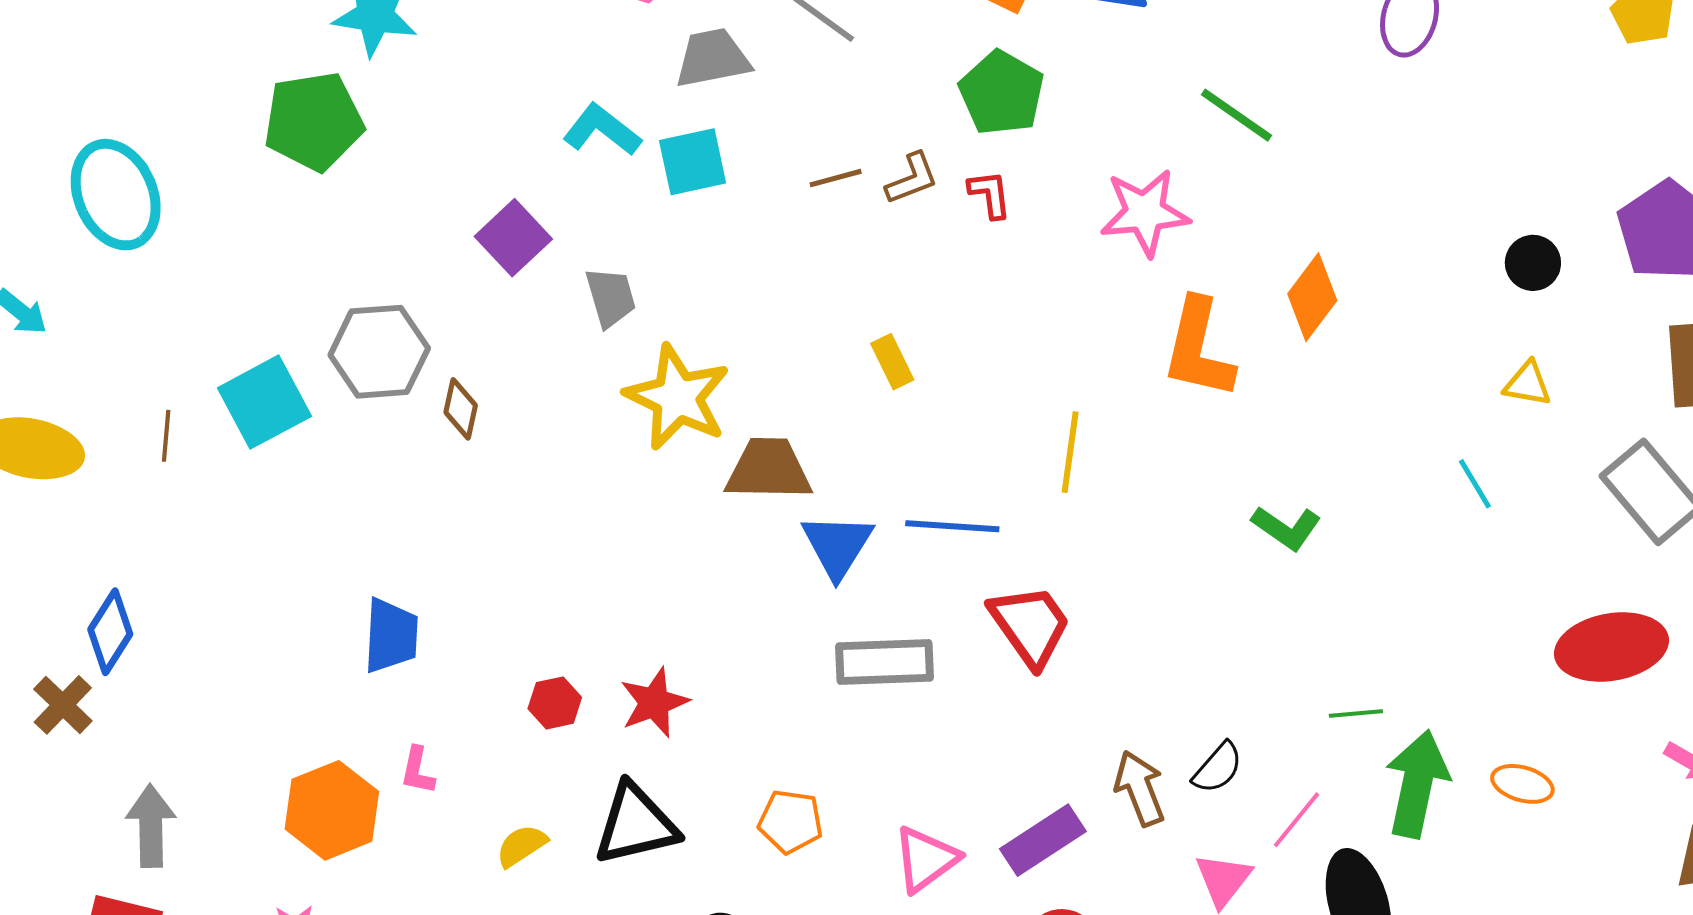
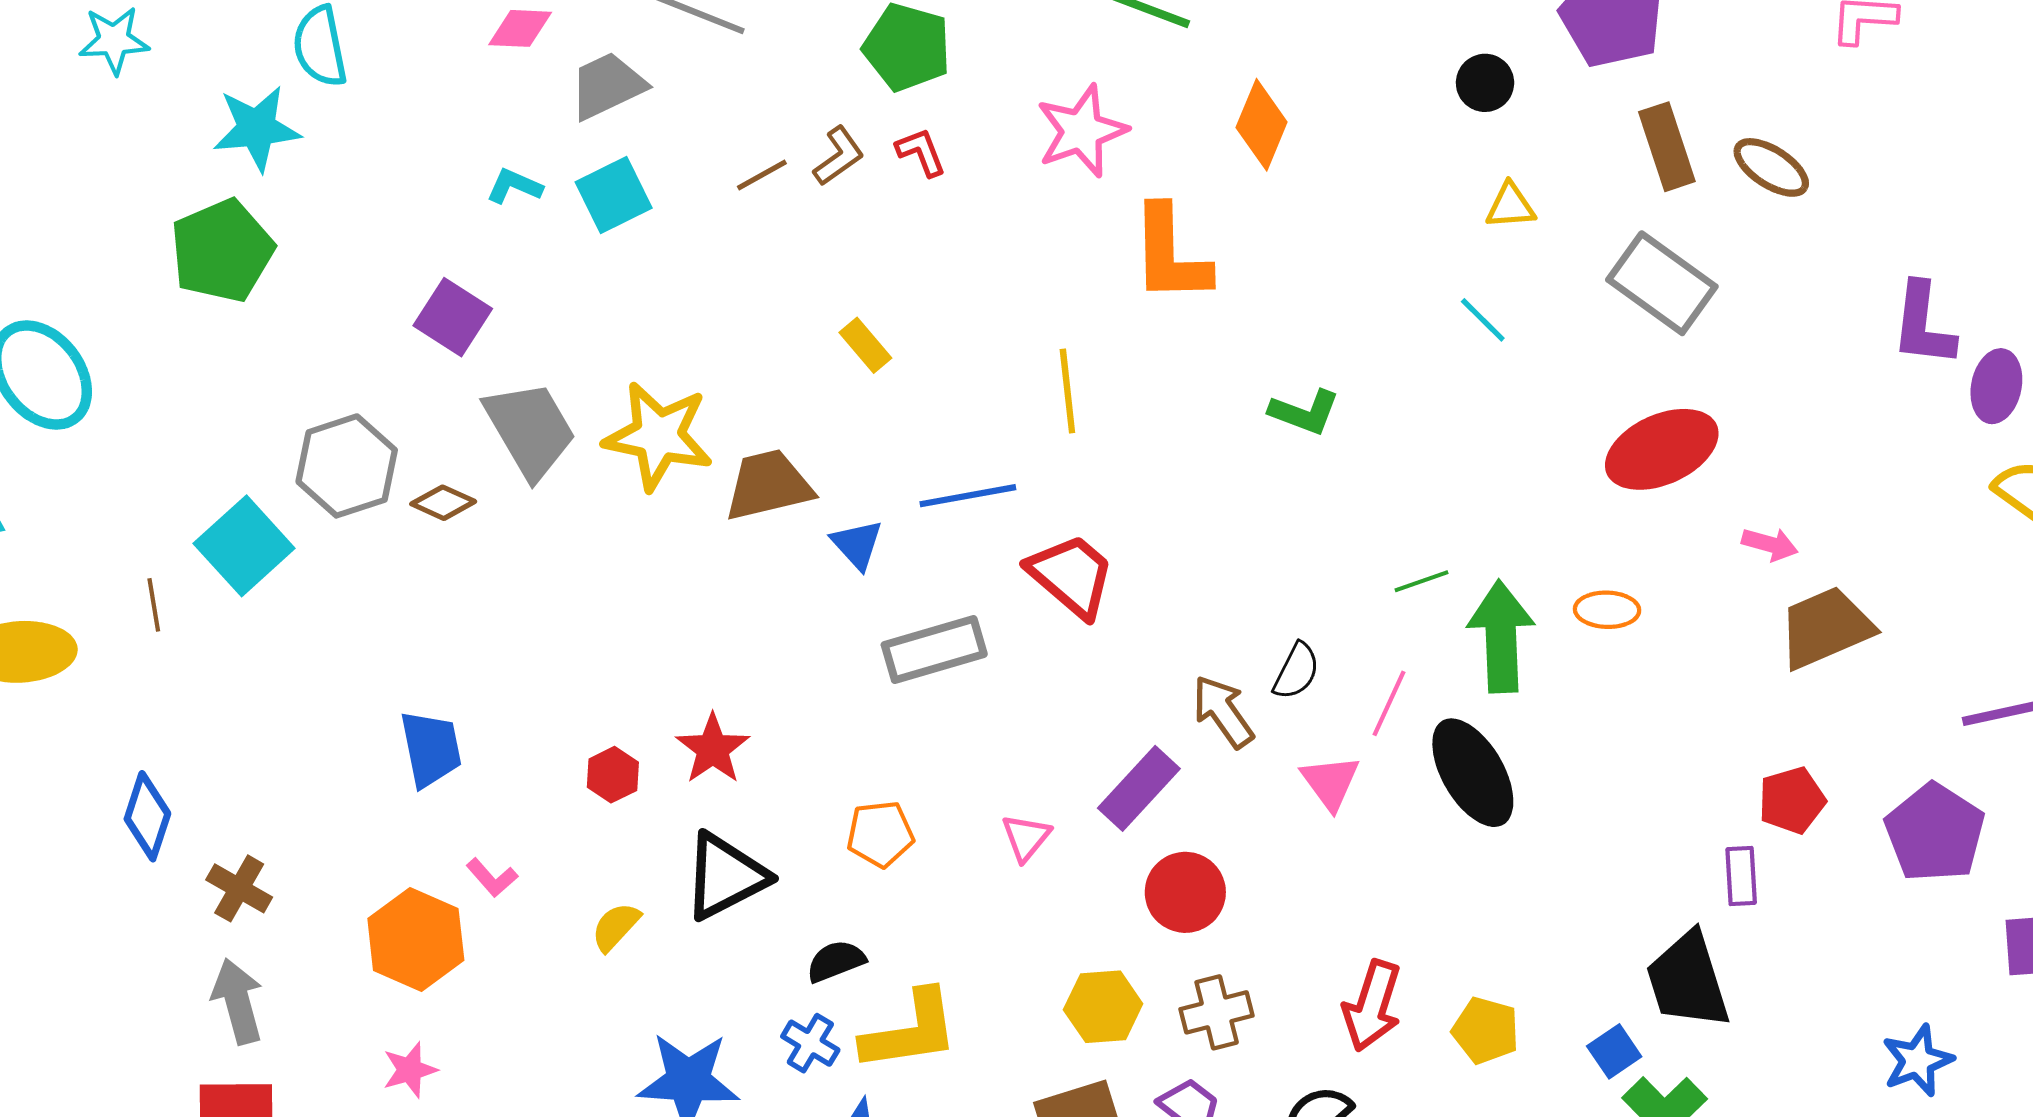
cyan L-shape: (602, 130) -> (514, 186), size x0.7
gray trapezoid: (611, 297) -> (530, 430), moved, size x1.6
orange diamond: (1312, 297) -> (1262, 125), moved
brown diamond: (461, 409) -> (443, 503), turned -64
blue triangle: (837, 546) -> (857, 544), size x0.7
brown cross: (63, 705) -> (239, 888), moved
pink L-shape: (418, 770) -> (492, 878), turned -39
pink triangle: (926, 859) -> (1026, 837), size x0.7

